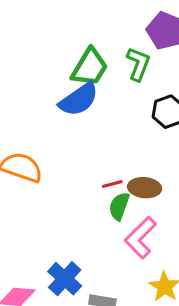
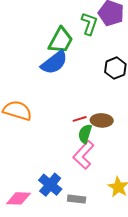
green L-shape: (138, 64) -> (89, 24), moved
pink L-shape: (141, 238) -> (84, 155), moved

